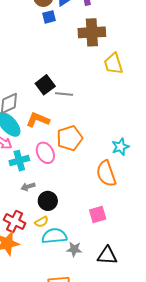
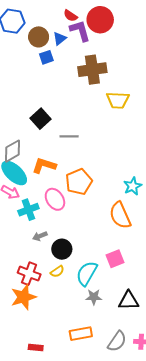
yellow trapezoid: (113, 64) -> (118, 100), turned -65
black square: (45, 85) -> (40, 119), moved
cyan semicircle: (54, 236) -> (87, 273), moved, turned -50

